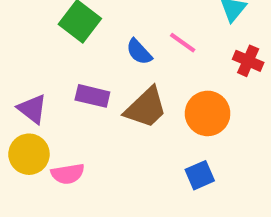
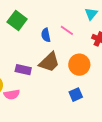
blue semicircle: (139, 52) -> (46, 35), turned 32
purple rectangle: (92, 96) -> (23, 70), moved

